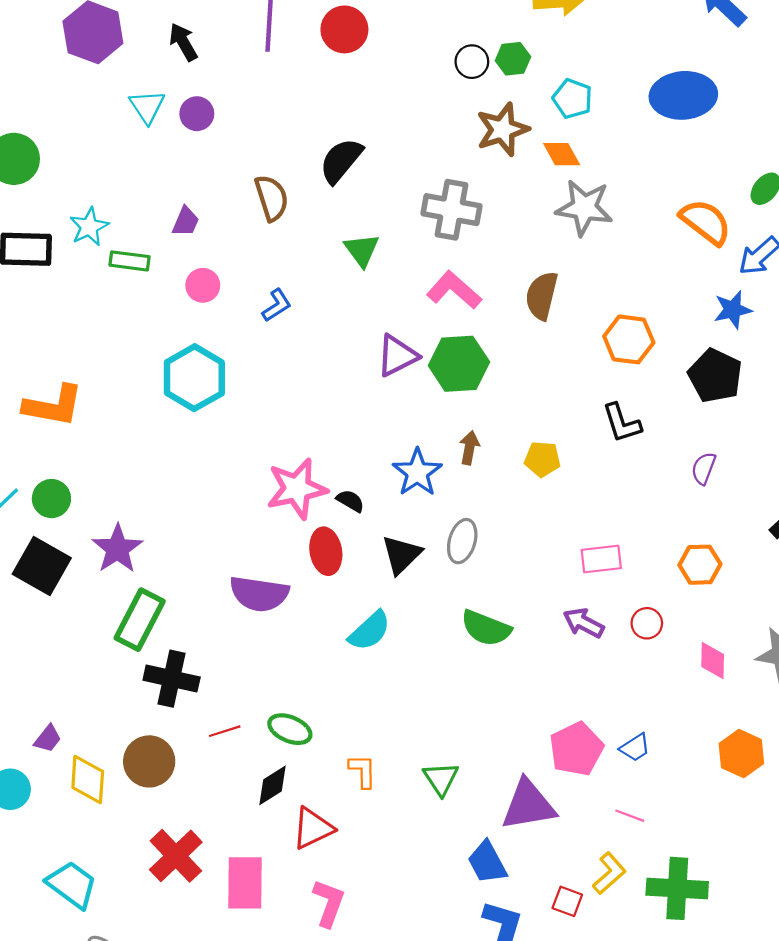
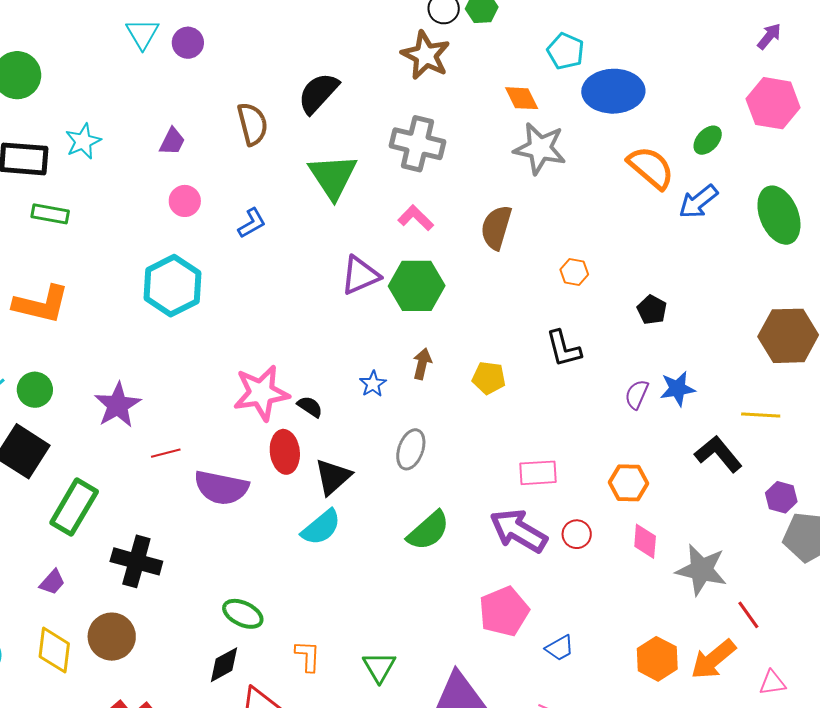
blue ellipse: (683, 95) -> (613, 91), moved
cyan pentagon: (573, 99) -> (566, 51), moved
brown star: (502, 129) -> (426, 55), moved, turned -30
green triangle: (362, 250) -> (333, 176), size x1.5
green rectangle: (130, 261) -> (50, 214), moved
pink L-shape: (454, 290) -> (416, 218), size x0.7
blue star: (733, 310) -> (677, 389), moved
orange hexagon: (629, 339) -> (574, 272), size x0.6
black pentagon: (715, 376) -> (652, 310), size x0.6
blue star: (417, 472) -> (373, 384), size x0.6
purple star: (117, 549) -> (118, 405), moved
black triangle: (401, 555) -> (333, 477), moved
green rectangle: (140, 620) -> (74, 507), moved
purple arrow: (584, 623) -> (518, 531), size x1.5
green semicircle: (486, 628) -> (428, 531), turned -66
pink diamond: (713, 660) -> (645, 541), moved
red line: (225, 731) -> (166, 453), moved
purple trapezoid: (48, 739) -> (52, 582), moved
pink pentagon: (576, 749) -> (504, 611), moved

